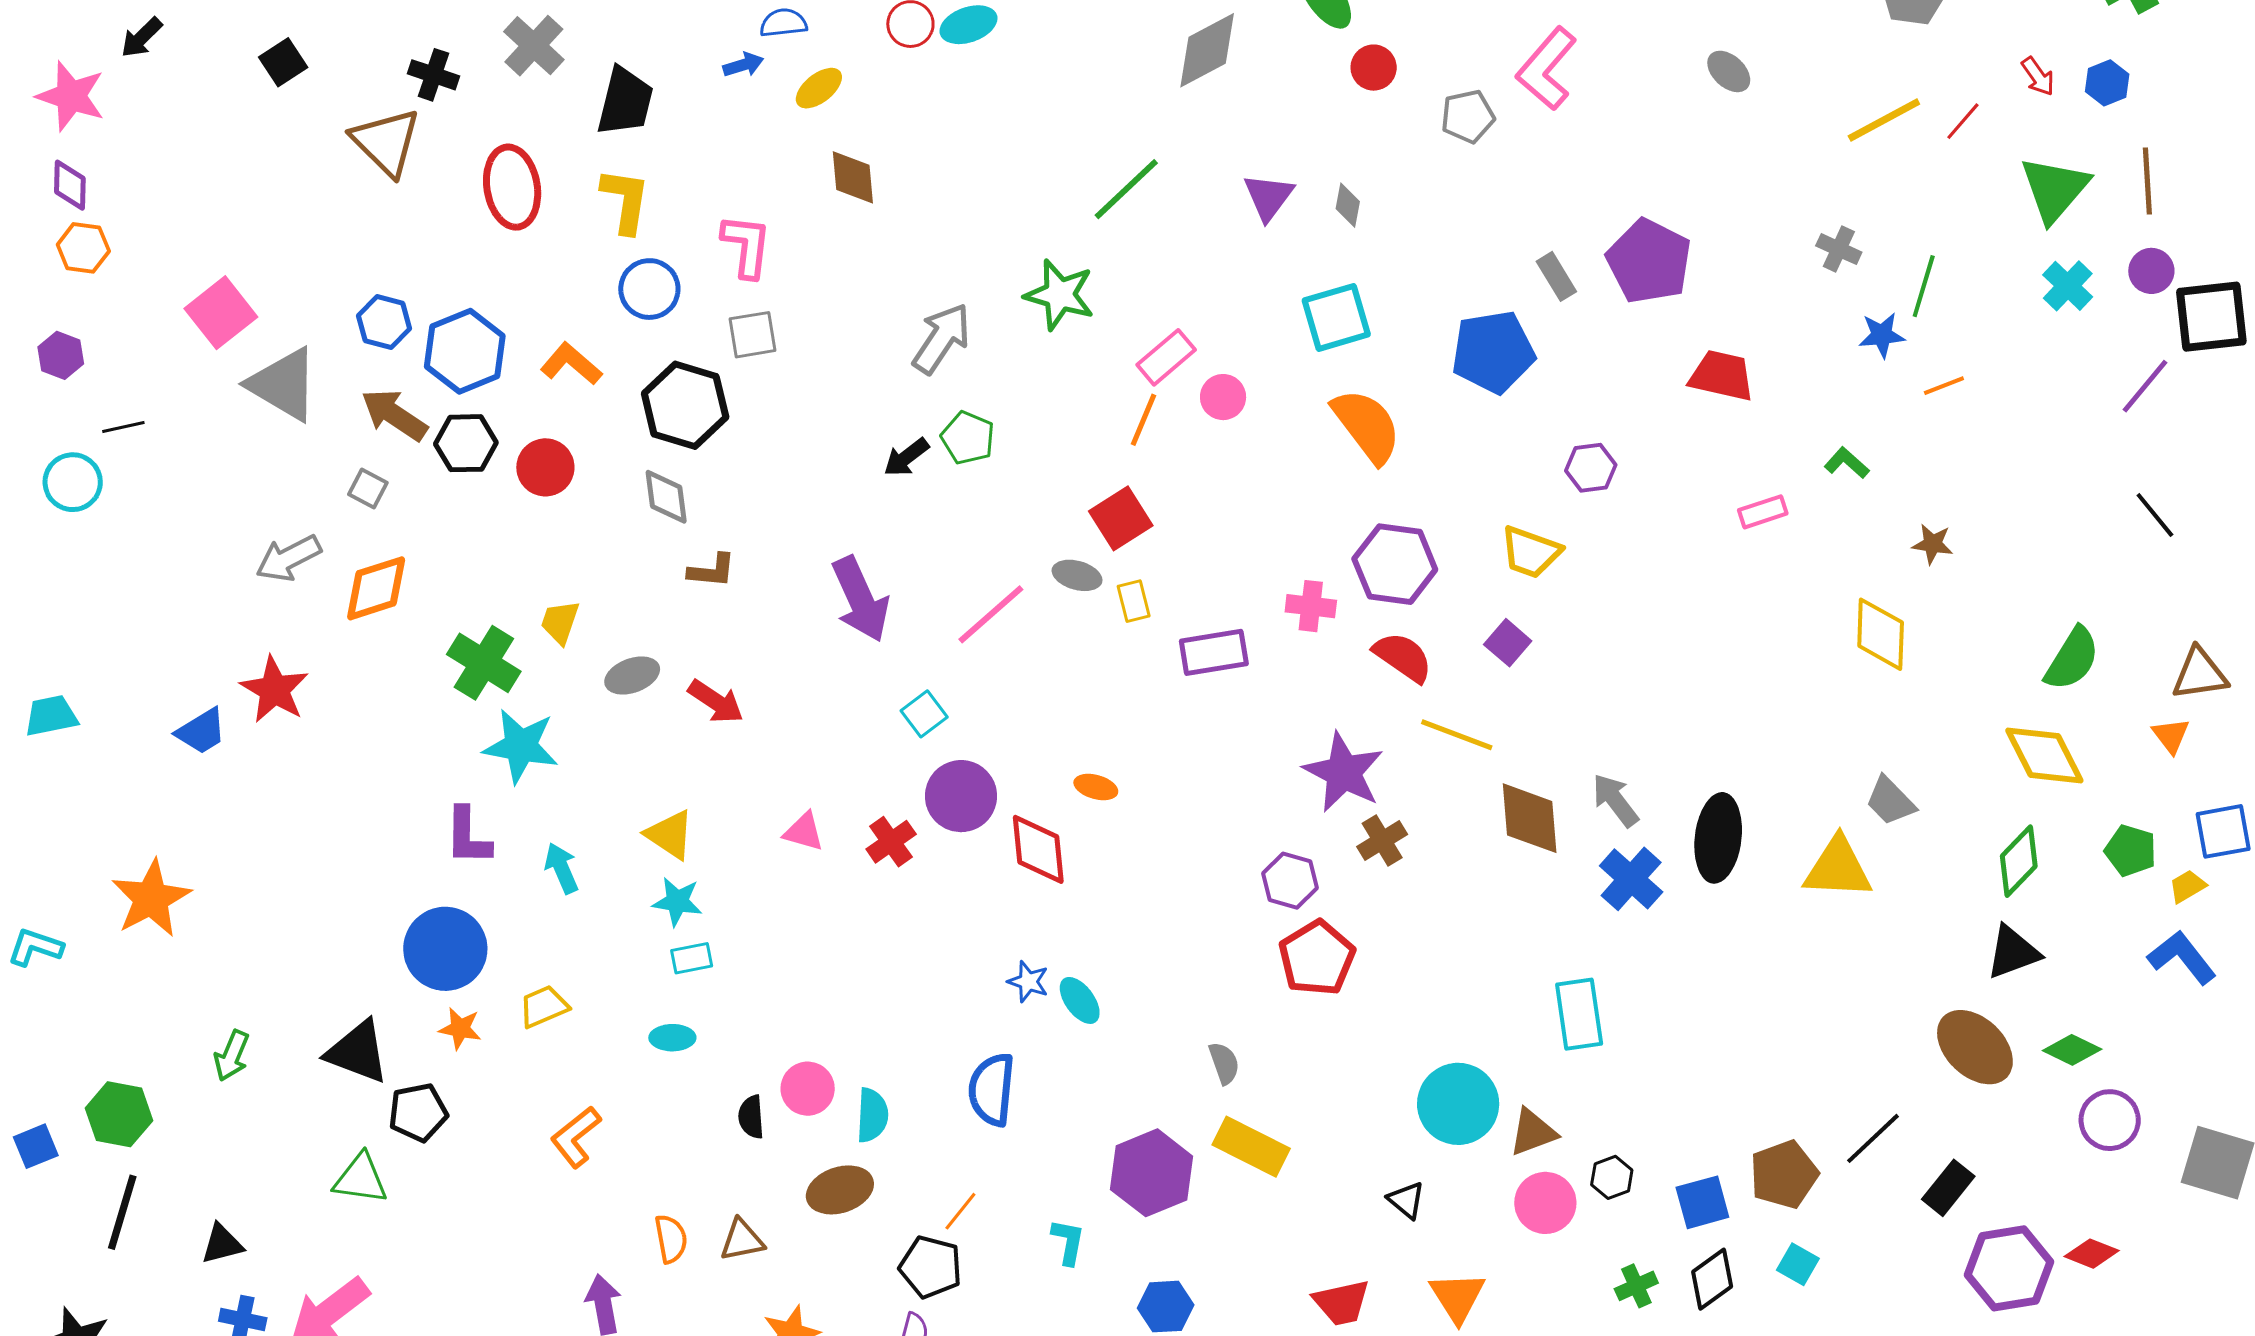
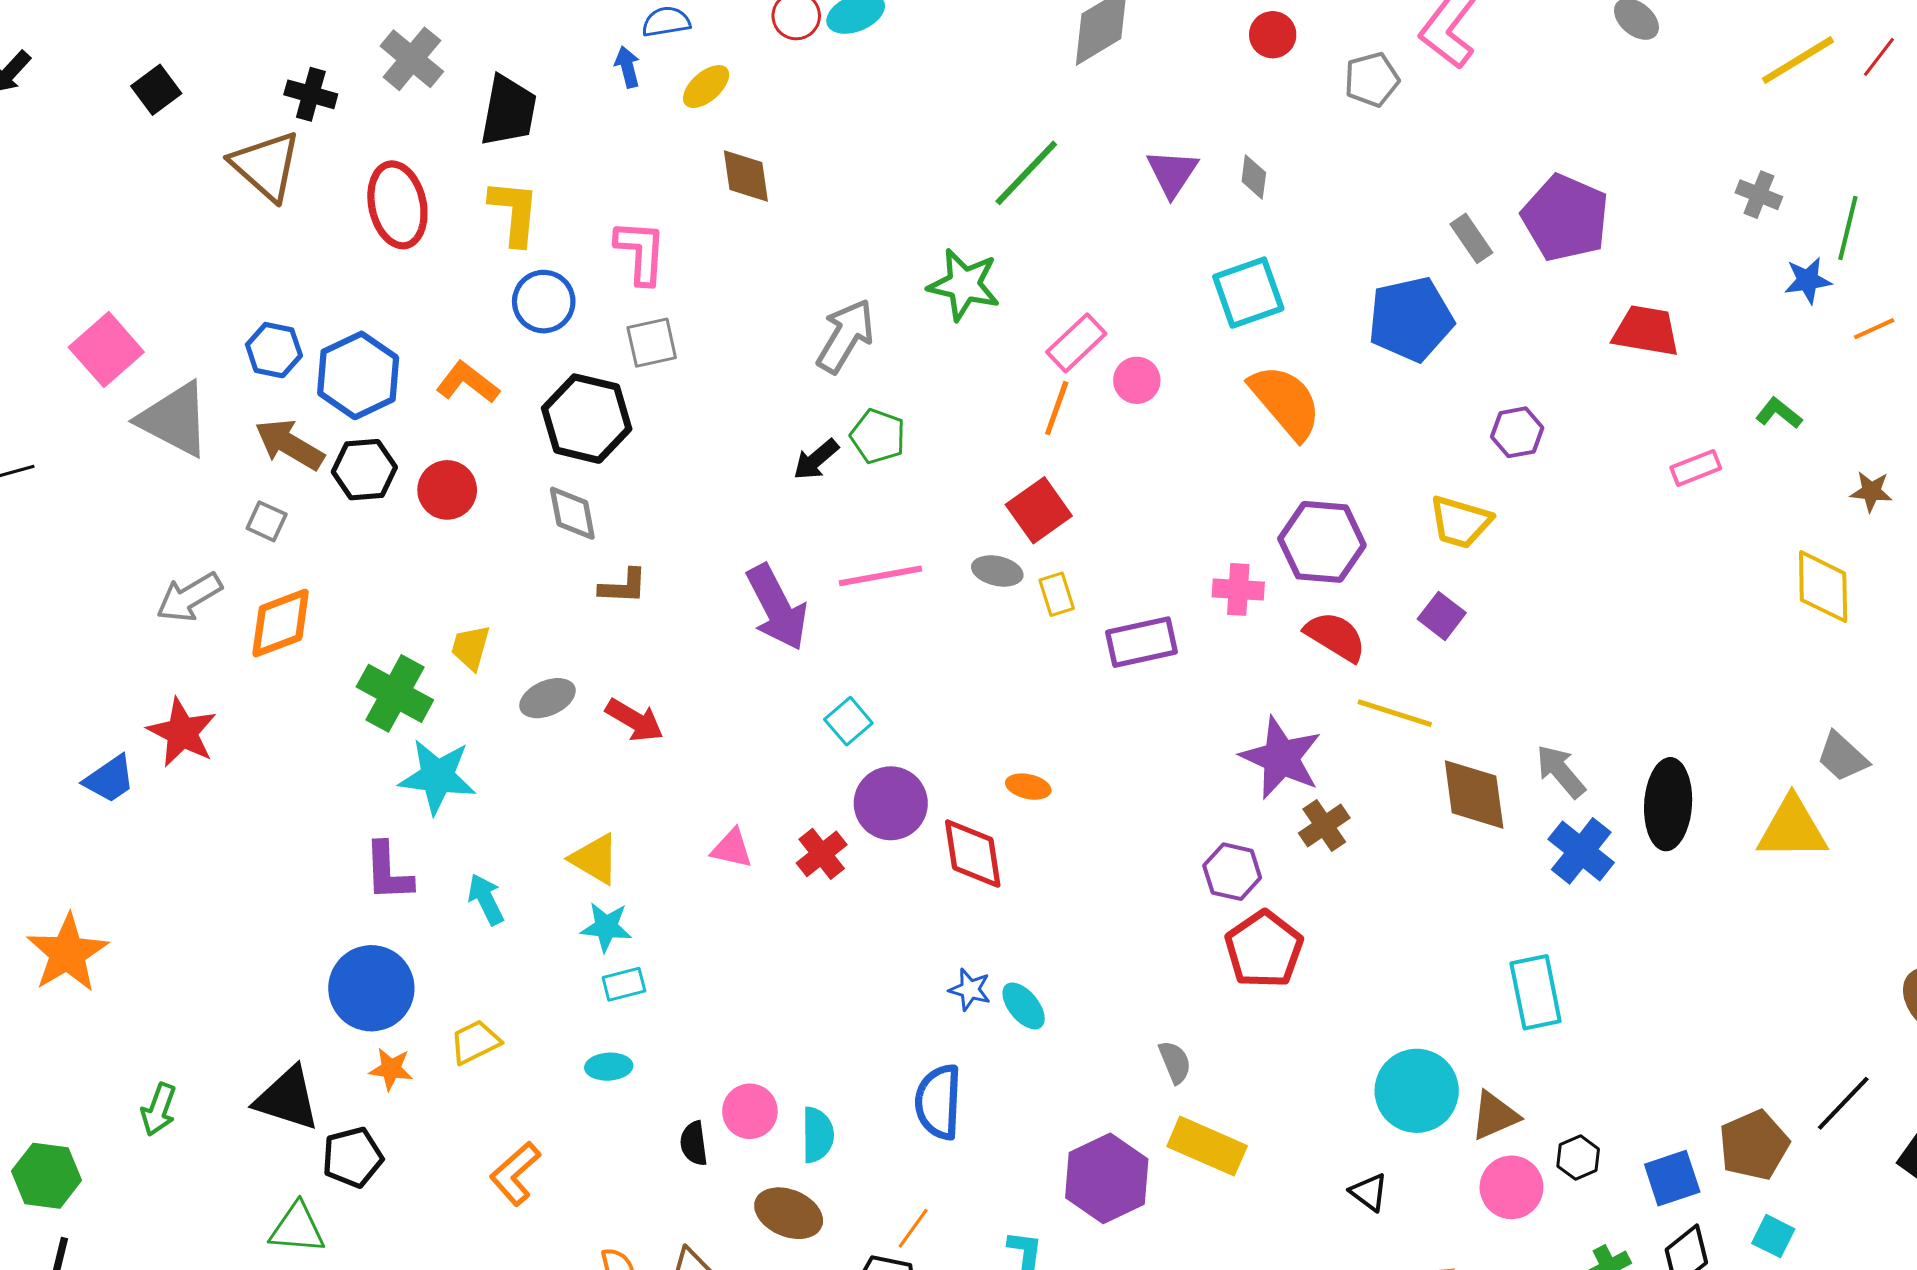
blue arrow: (743, 65) -> (627, 67), turned -84
pink line: (991, 614) -> (880, 576), moved, turned 34
brown ellipse: (840, 1190) -> (789, 1213), turned 44

